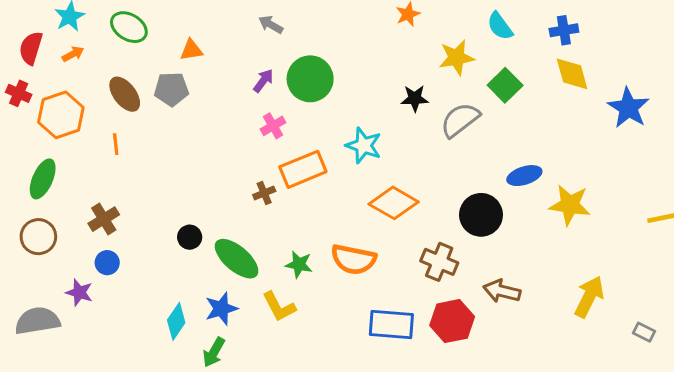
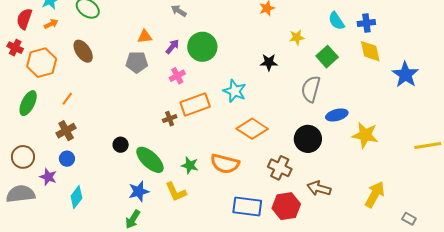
cyan semicircle: (500, 26) -> (336, 21), moved
orange triangle: (191, 50) -> (145, 37), moved
yellow star: (457, 58) -> (297, 37), size x0.7
gray pentagon: (171, 89) -> (137, 62), moved
gray semicircle: (460, 120) -> (311, 89), moved, turned -40
orange line: (116, 144) -> (67, 99), moved, turned 40
brown circle: (38, 237) -> (23, 157), moved
cyan diamond: (176, 321) -> (76, 197), moved

